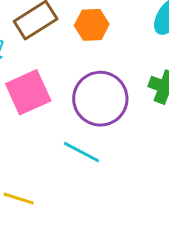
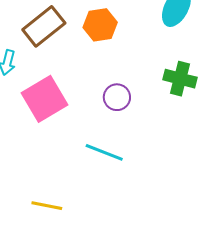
purple circle: (100, 99) -> (117, 97), size x0.5

